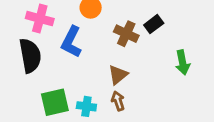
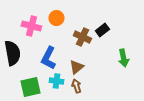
pink cross: (40, 19) -> (31, 26), moved
blue L-shape: (71, 42) -> (48, 58), moved
cyan cross: (86, 106) -> (56, 81), moved

